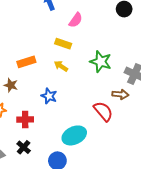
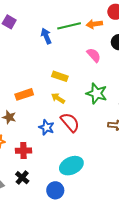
pink semicircle: (76, 20) -> (94, 55), moved, turned -77
red semicircle: (103, 111) -> (70, 122), moved

